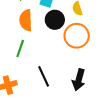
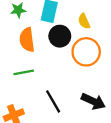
green line: (20, 49) -> (24, 72), turned 66
black arrow: (79, 80) -> (93, 101), turned -75

